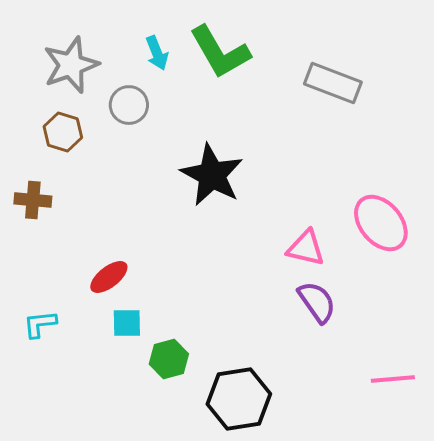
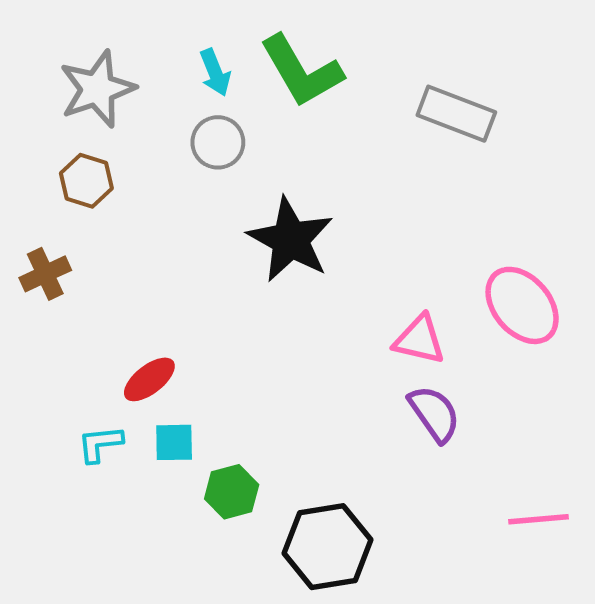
gray circle: (129, 105) -> (218, 142), moved
brown cross: (33, 200) -> (45, 274), turned -30
cyan L-shape: (40, 324) -> (100, 444), moved

